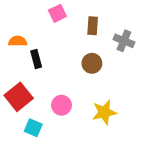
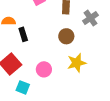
gray cross: (124, 41) -> (90, 18), turned 35
yellow star: (104, 112) -> (77, 63), moved

